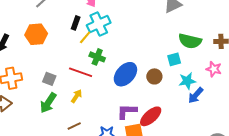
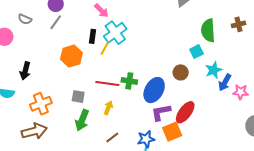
orange hexagon: (36, 34) -> (71, 56), moved
green semicircle: (190, 41) -> (208, 30), turned 85
green cross: (97, 57) -> (129, 81), moved
pink star: (214, 69) -> (241, 92), moved
blue ellipse: (125, 74) -> (154, 90), moved

